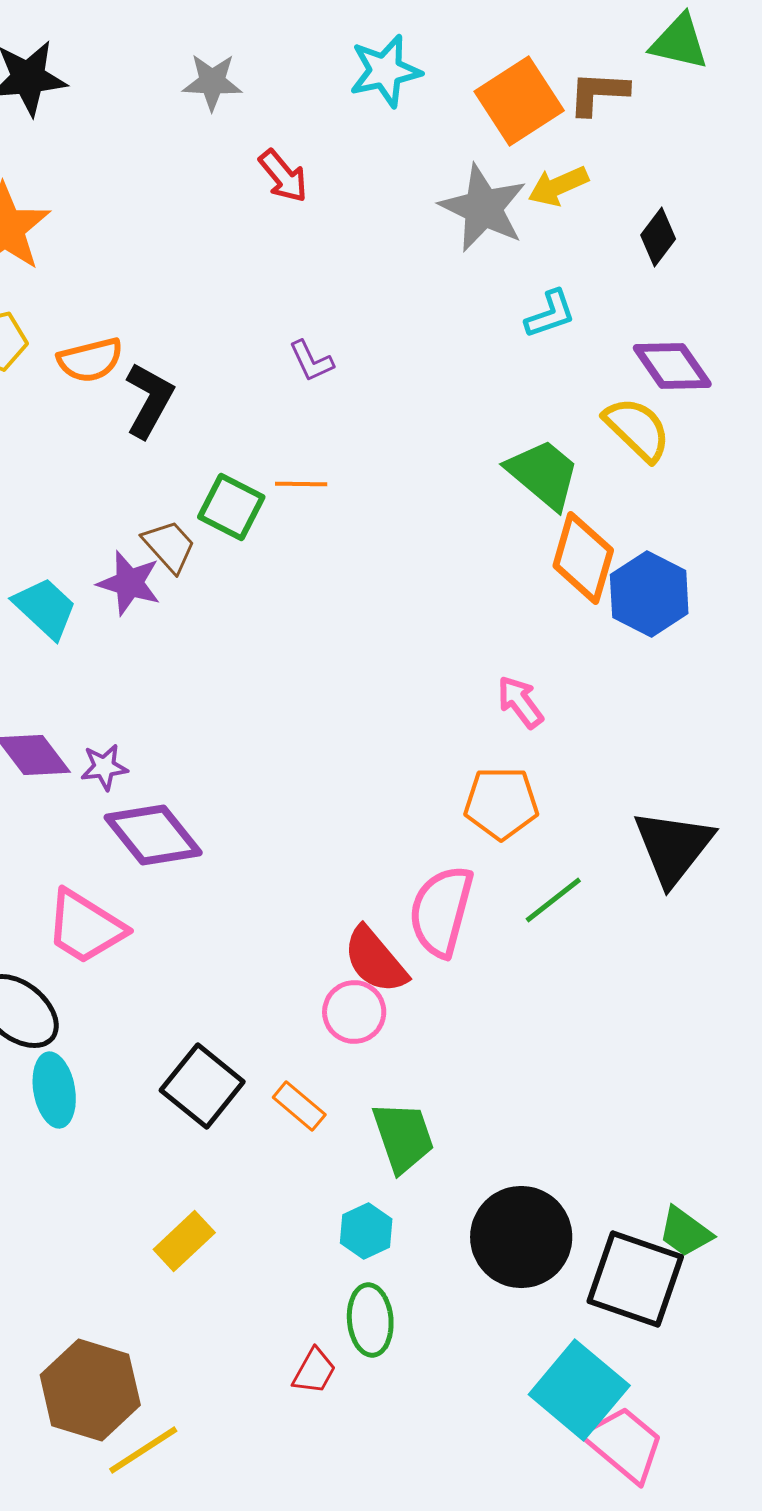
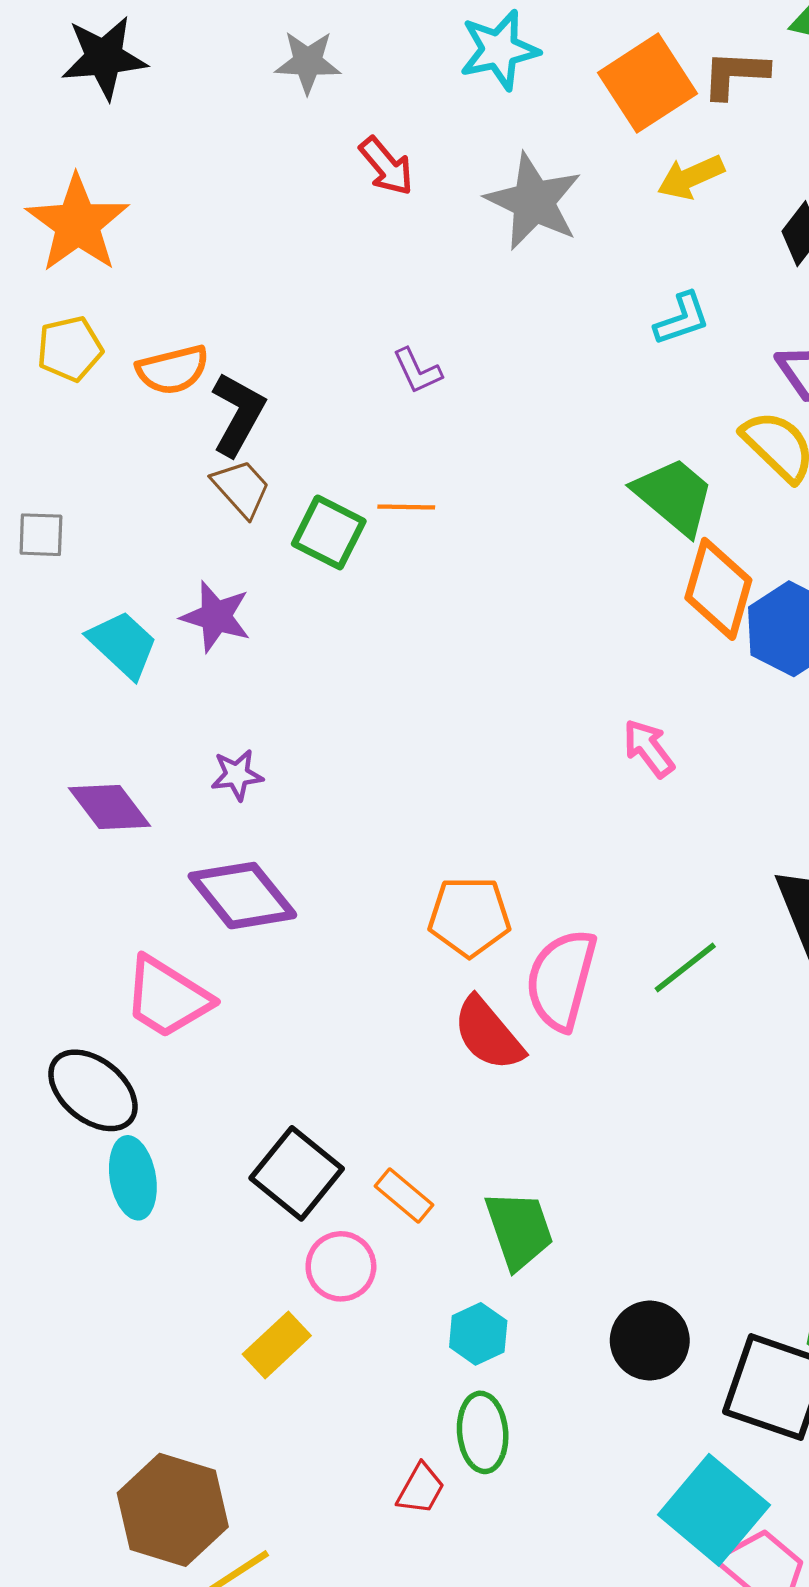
gray star: (483, 208) -> (534, 202), moved
brown trapezoid: (169, 546) -> (241, 488), moved
purple star: (104, 767) -> (237, 775), moved
orange pentagon: (501, 803) -> (469, 917), moved
pink circle: (354, 1012) -> (341, 1266), moved
black circle: (521, 1237) -> (650, 1341), size x0.7

